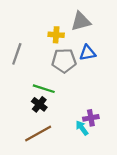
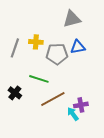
yellow cross: (56, 35) -> (36, 42), moved
black cross: (39, 104) -> (15, 93), moved
brown line: (38, 134) -> (53, 99), moved

